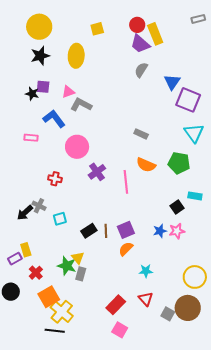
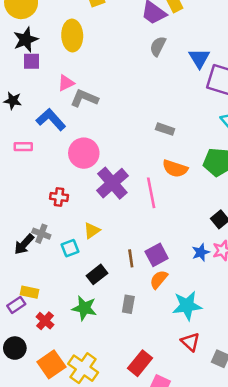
purple square: (43, 87) -> (31, 61), moved
black star: (32, 94) -> (13, 101), moved
purple cross: (97, 172) -> (112, 183), size x1.4
black rectangle: (89, 231) -> (97, 274), moved
yellow rectangle: (26, 250) -> (29, 292), turned -56
yellow triangle: (78, 258) -> (92, 231), moved, turned 40
cyan star: (146, 271) -> (187, 306), size x1.6
gray rectangle: (81, 274) -> (128, 304), moved
orange square: (49, 297) -> (51, 364), moved
red rectangle: (116, 305) -> (140, 363), moved

